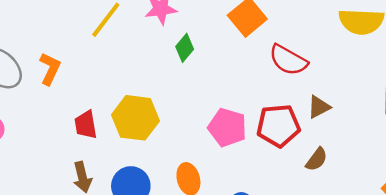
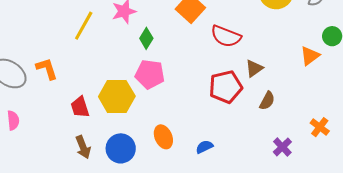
orange L-shape: (50, 69) -> (47, 69), turned -35
pink pentagon: (227, 127) -> (150, 74), moved
brown semicircle: (317, 159) -> (267, 101), moved

